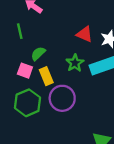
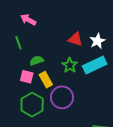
green semicircle: (38, 54) -> (37, 61), turned 32

